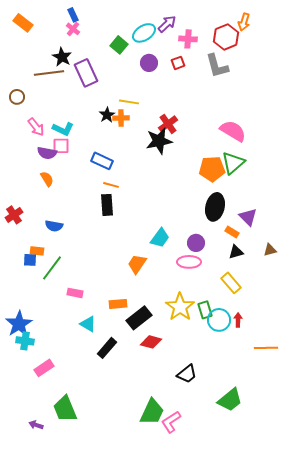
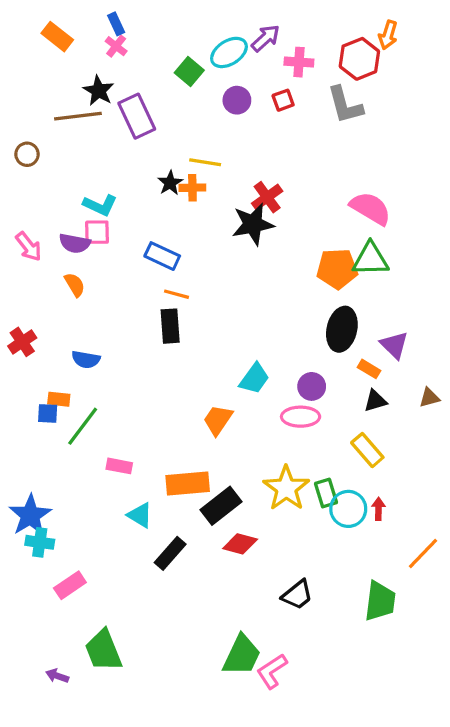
orange rectangle: (23, 23) -> (57, 37), moved
pink arrow: (36, 127) -> (29, 247), moved
green triangle: (233, 163) -> (371, 259), turned 40
orange rectangle: (118, 304) -> (188, 483), size x1.5
orange line: (266, 348) -> (423, 553), turned -45
green trapezoid: (230, 400) -> (380, 601), moved, turned -44

